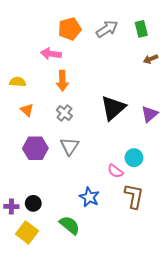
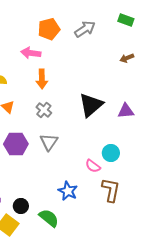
green rectangle: (141, 29) -> (126, 20), moved, turned -56
purple triangle: (150, 114) -> (126, 111), turned 36
black circle: (33, 203) -> (21, 206), moved

